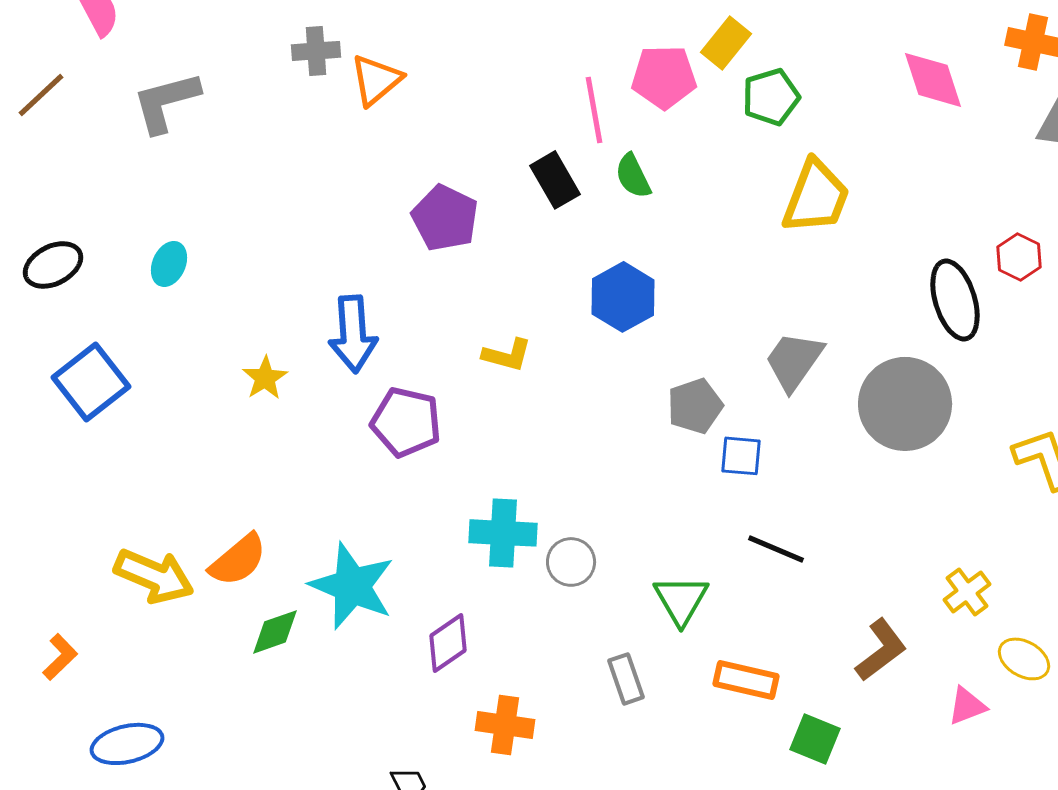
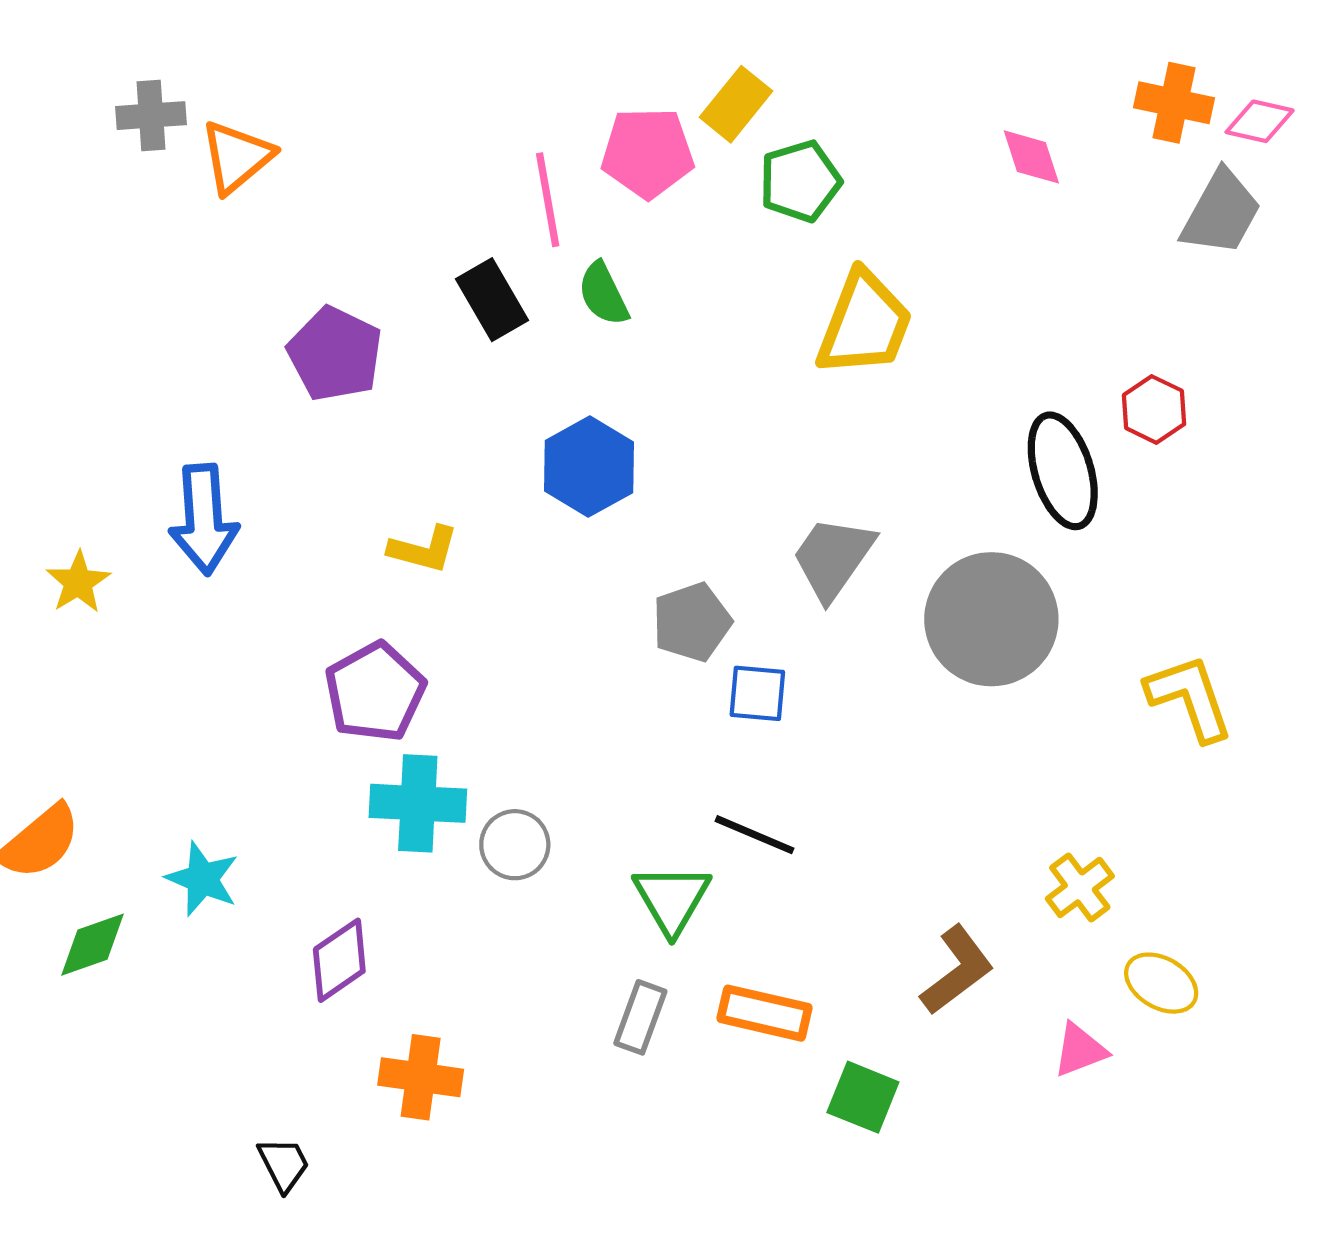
pink diamond: (933, 80) -> (1031, 157), size x0.7
purple pentagon: (406, 422) -> (375, 692), moved, turned 30
black line: (776, 549) -> (755, 835), moved
cyan star: (352, 586) -> (202, 879), size x0.6
gray rectangle: (626, 679) -> (640, 1017), moved, turned 39

